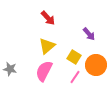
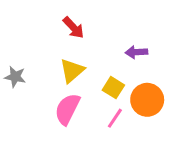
purple arrow: (89, 34) -> (136, 52), turned 128
gray star: (10, 69) -> (15, 77), moved

